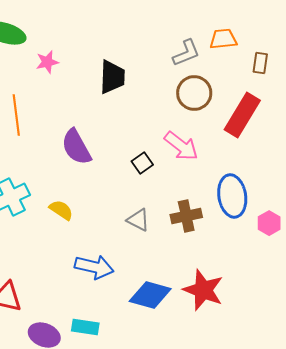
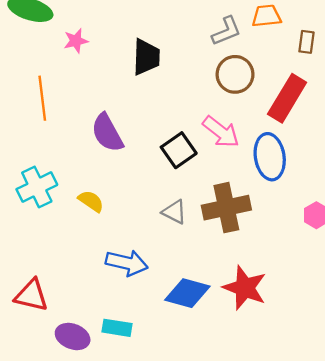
black square: (142, 163) -> (179, 150), size x1.5
blue ellipse: (232, 196) -> (270, 157), moved
brown cross: (186, 216) -> (226, 208), size x1.4

